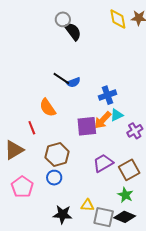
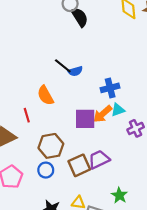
brown square: (129, 170) -> (79, 165), moved

